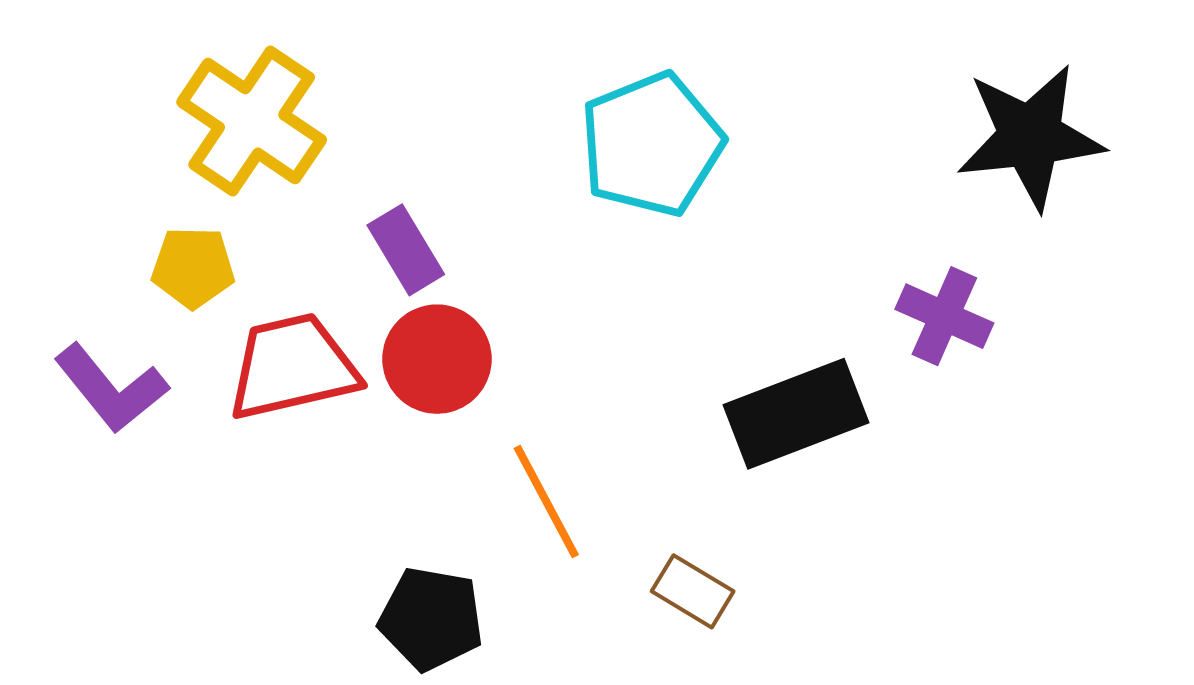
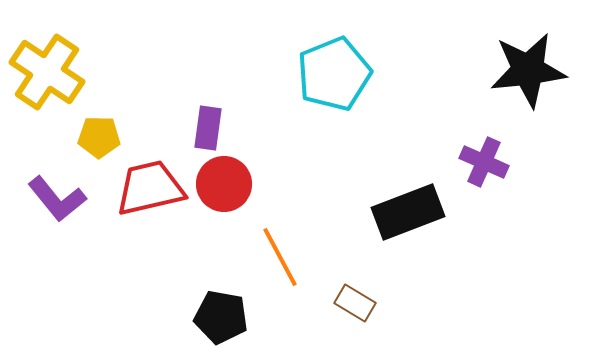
yellow cross: (252, 121) -> (47, 72), moved
purple rectangle: (406, 250) -> (208, 128), turned 39

